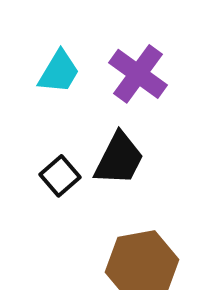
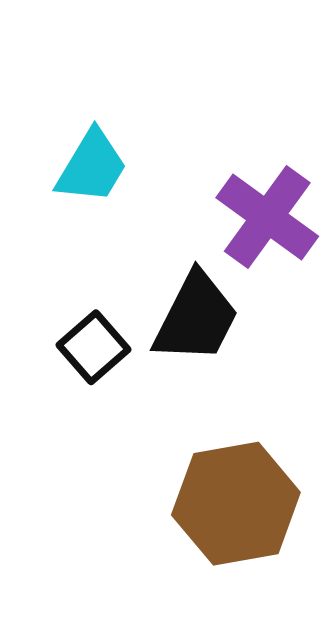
purple cross: (138, 74) -> (267, 217), moved

